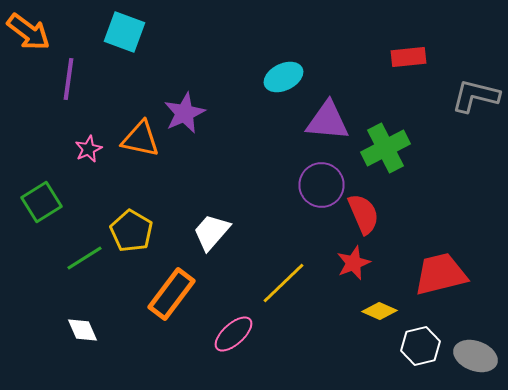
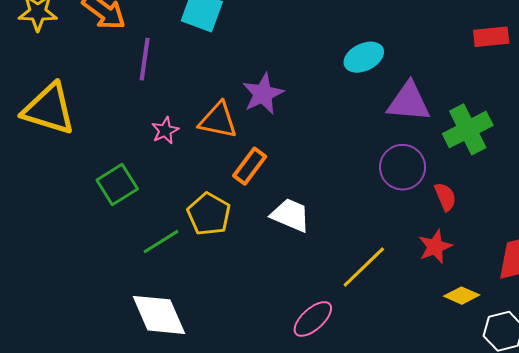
red semicircle: (364, 214) -> (445, 197), size x0.7
white trapezoid: (212, 232) -> (290, 215), turned 72
orange rectangle: (172, 294) -> (250, 166), moved, size x0.7
white diamond: (82, 330) -> (159, 315), size x1.8

